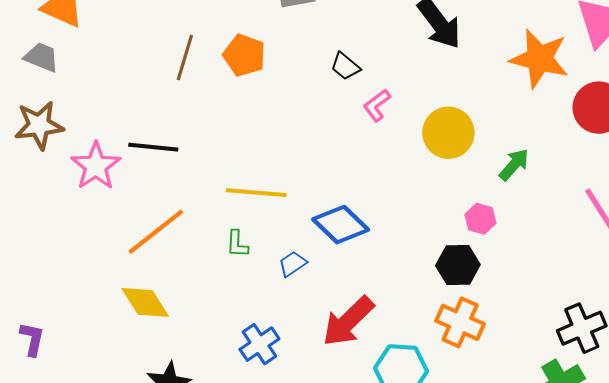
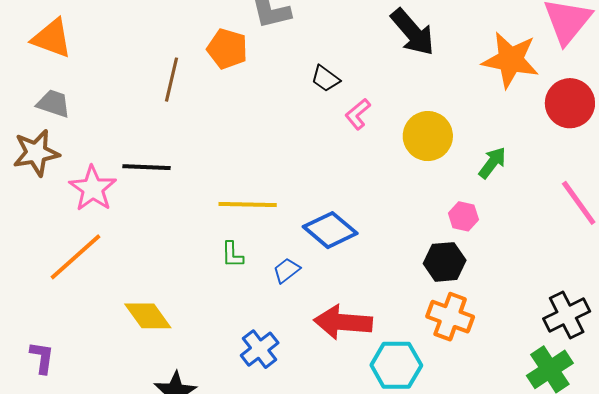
orange pentagon: (244, 55) -> (227, 49), moved
gray trapezoid: (42, 57) -> (53, 103), moved
orange line: (156, 232) -> (76, 257), moved
red arrow: (348, 321) -> (343, 322), turned 52

